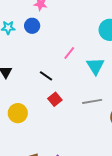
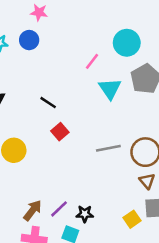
pink line: (69, 53) -> (92, 61), moved
gray line: (92, 101) -> (108, 148), moved

